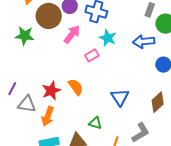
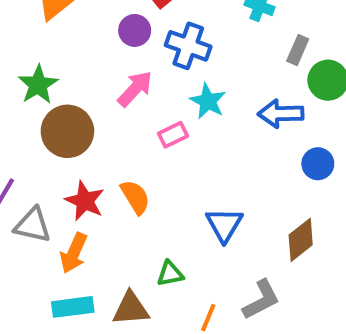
brown circle: (49, 16) -> (67, 131), moved
green star: (25, 36) -> (38, 85), turned 30
red star: (51, 91) -> (85, 201), turned -30
green triangle: (95, 123) -> (170, 274), turned -32

